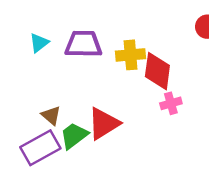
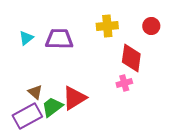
yellow cross: (131, 55) -> (107, 26), moved
red diamond: (157, 71) -> (131, 58), moved

